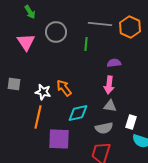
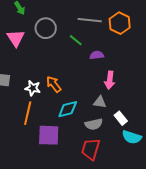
green line: (86, 44) -> (76, 40), turned -56
purple semicircle: (114, 63) -> (97, 55), moved
pink arrow: (109, 85) -> (110, 80), moved
white rectangle: (131, 122) -> (121, 118), turned -56

